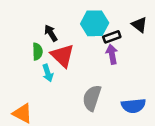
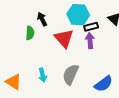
red triangle: (62, 56) -> (64, 38), moved
cyan arrow: (48, 73) -> (43, 75), moved
blue semicircle: (133, 106) -> (103, 84), turned -36

